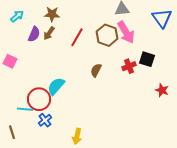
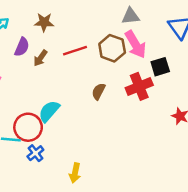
brown arrow: (49, 33) -> (40, 58), moved
red line: (77, 37) -> (75, 51), turned 42
black square: (147, 59) -> (160, 67), moved, turned -35
red cross: (129, 66) -> (139, 86), size x1.5

